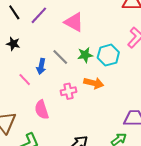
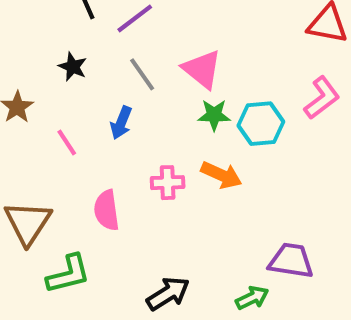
pink triangle: (74, 22) -> (202, 69), moved
gray line: (60, 57) -> (142, 74), moved
pink line: (25, 80) -> (67, 142), moved

